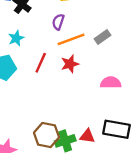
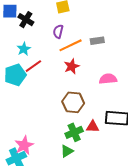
gray rectangle: (103, 37) -> (97, 41), turned 32
red line: (41, 63) -> (33, 66), moved, turned 36
brown hexagon: (47, 135) -> (73, 102), moved

